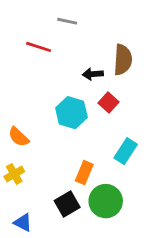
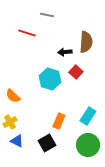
cyan rectangle: (126, 151) -> (88, 116), moved
green circle: (106, 201) -> (88, 145), moved
blue triangle: (23, 223) -> (17, 141), moved

